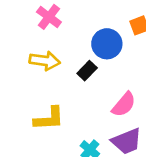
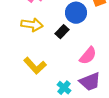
yellow L-shape: (49, 119) -> (35, 66), turned 50

